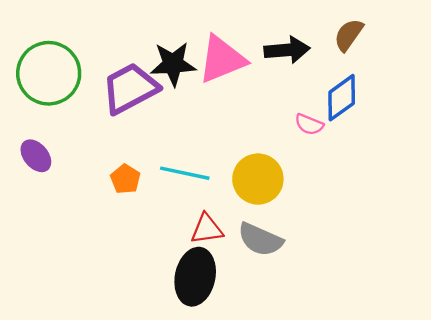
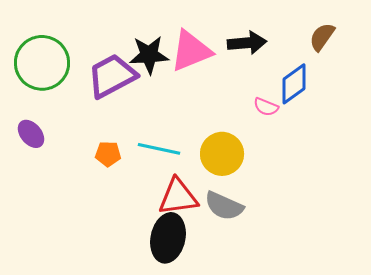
brown semicircle: (349, 35) -> (322, 37), moved
orange pentagon: (125, 179) -> (108, 154), turned -30
red triangle: (207, 229) -> (178, 197), size x1.4

